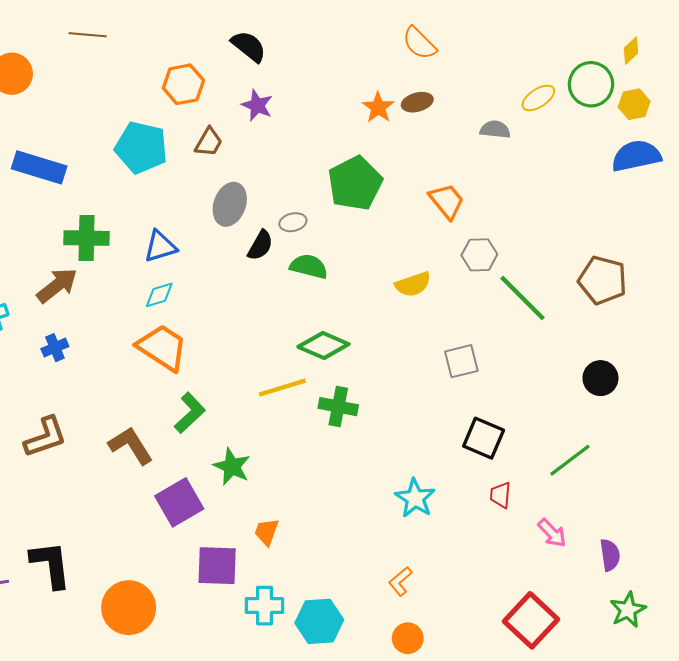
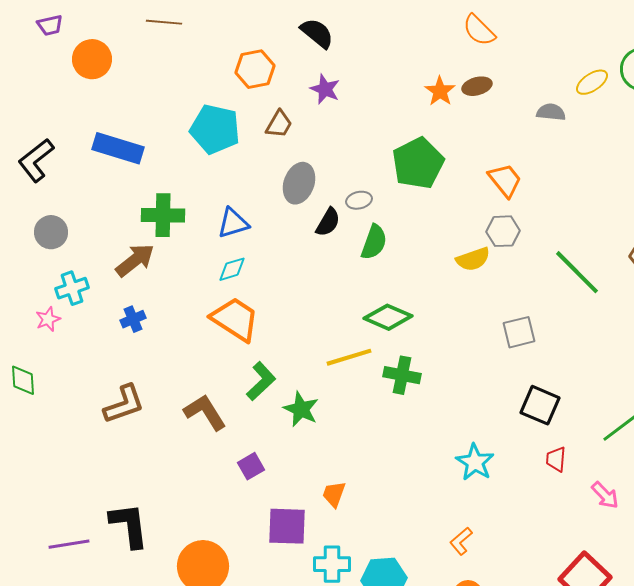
gray hexagon: (479, 255) -> (503, 231), moved
green semicircle: (309, 266) -> (374, 242), turned 96
green star: (232, 467) -> (301, 409), moved
purple square: (179, 502) -> (251, 466), size x0.6

